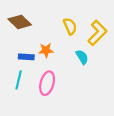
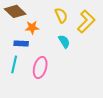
orange star: (46, 50) -> (32, 27), moved
cyan semicircle: (82, 57) -> (64, 41), moved

